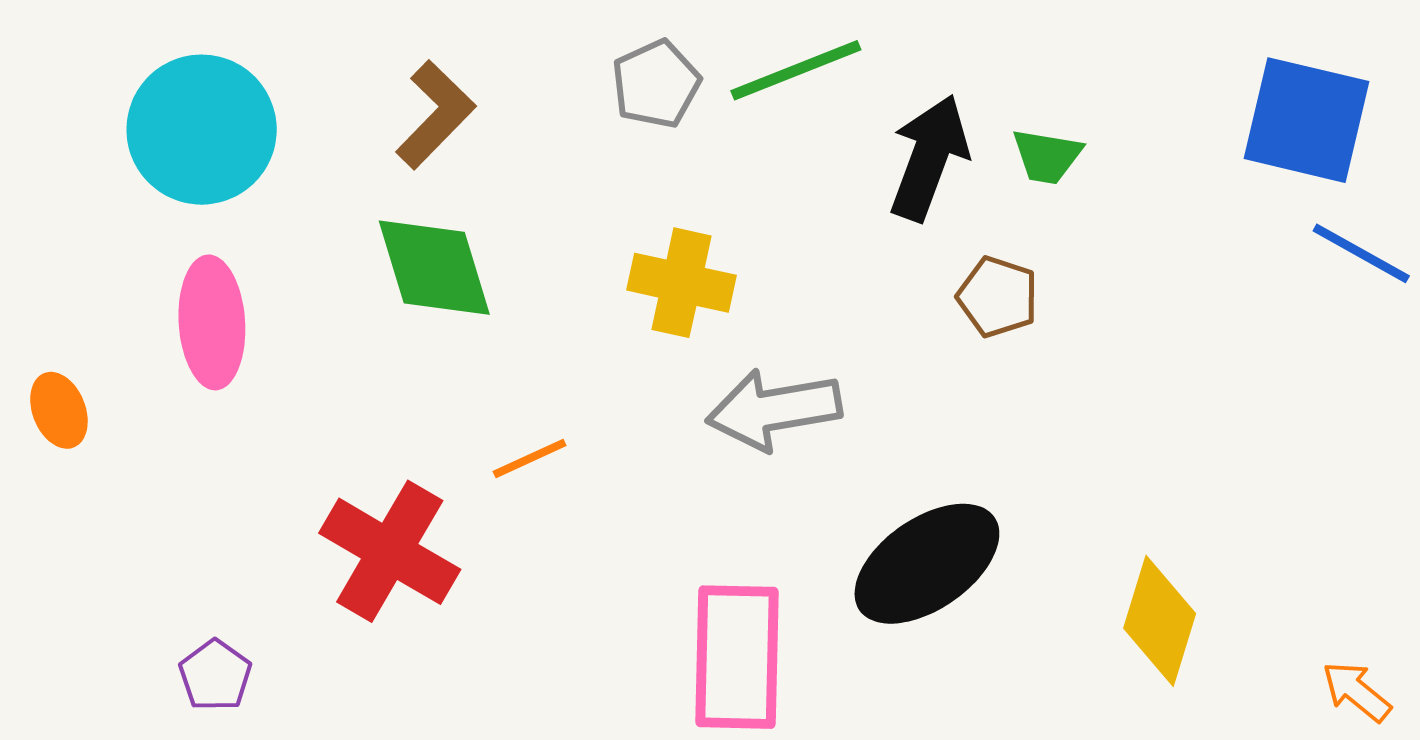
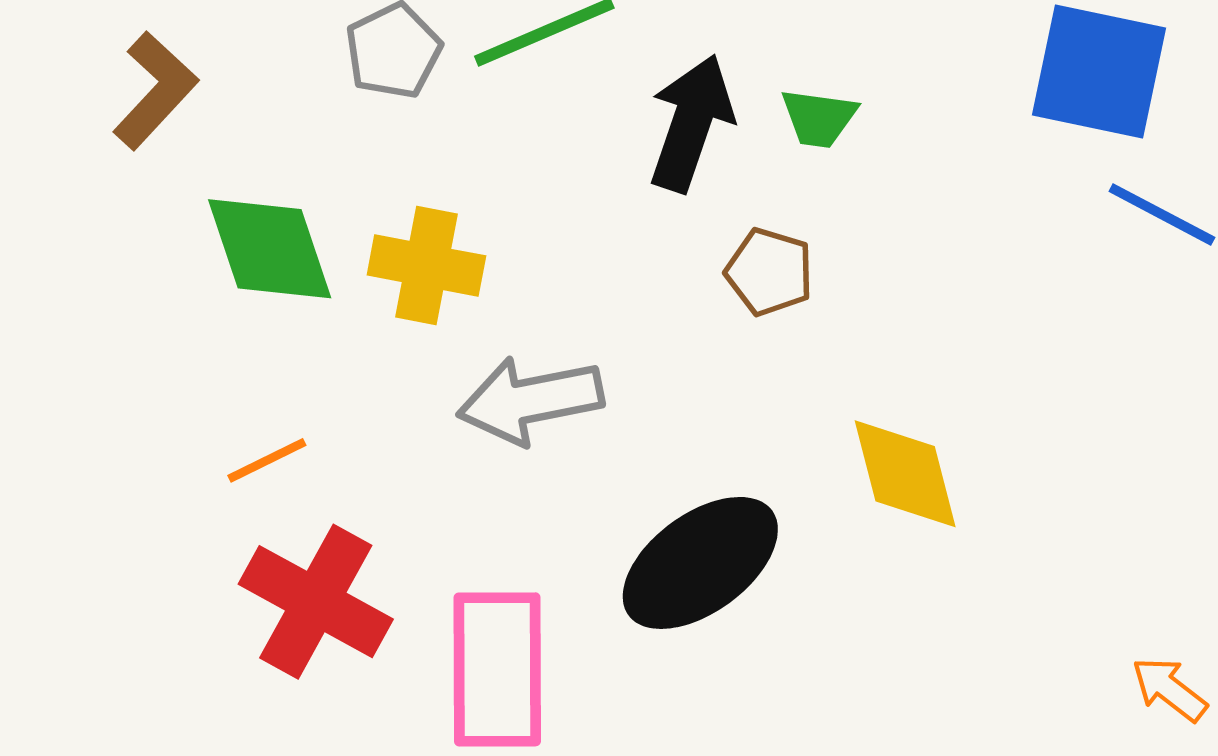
green diamond: (434, 268) -> (270, 249), moved
red cross: (390, 551) -> (316, 602), moved
yellow diamond: (1160, 621) -> (905, 474), moved, turned -30

